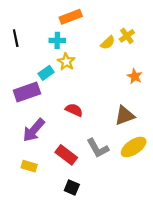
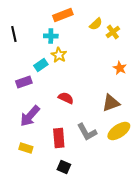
yellow semicircle: (108, 43) -> (96, 24), moved
purple rectangle: (27, 92) -> (24, 82), size x0.7
red rectangle: (66, 155) -> (59, 138), turned 48

